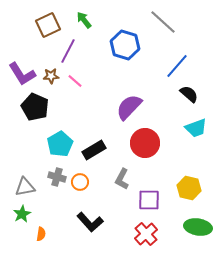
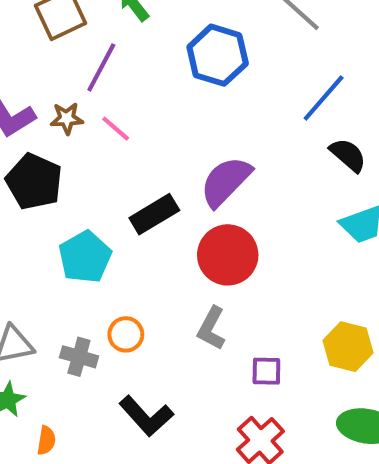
red circle: (145, 143) -> (228, 255), moved
black rectangle: (94, 150) -> (154, 214), moved
gray cross: (57, 177) -> (79, 357), moved
purple square: (149, 200) -> (266, 371), size x0.7

